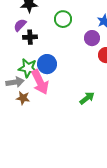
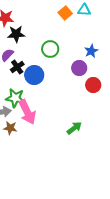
black cross: (30, 37) -> (17, 67), turned -32
blue circle: (47, 64) -> (34, 75), moved

